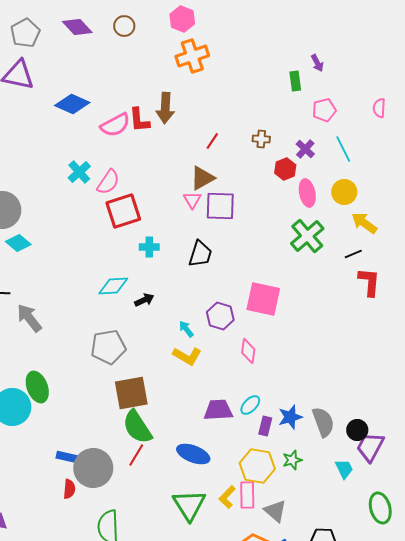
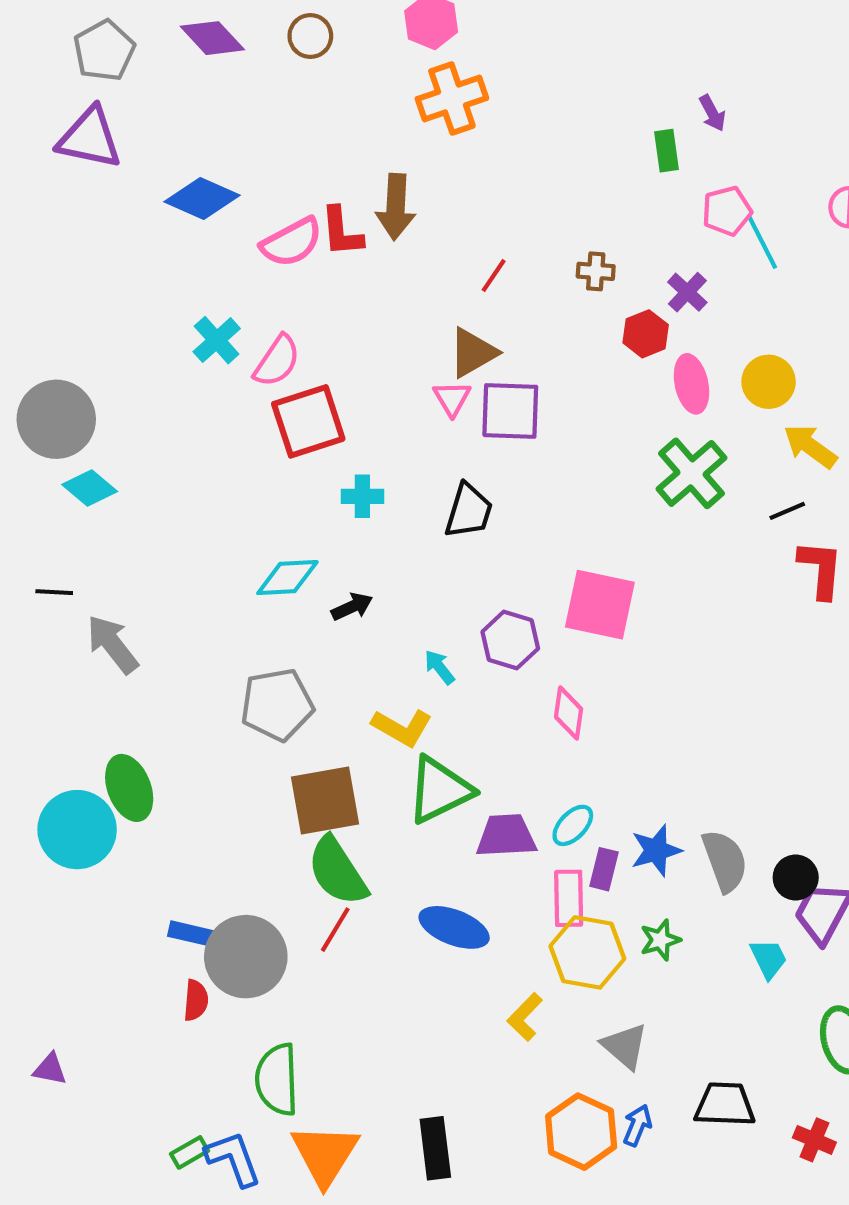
cyan line: (343, 149) -> (762, 242), moved
yellow L-shape: (187, 356) -> (402, 728), moved
pink rectangle: (247, 495) -> (569, 898), moved
green triangle: (189, 505) -> (439, 790), moved, turned 36

